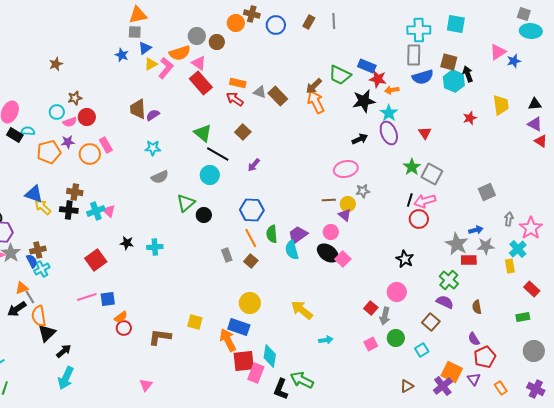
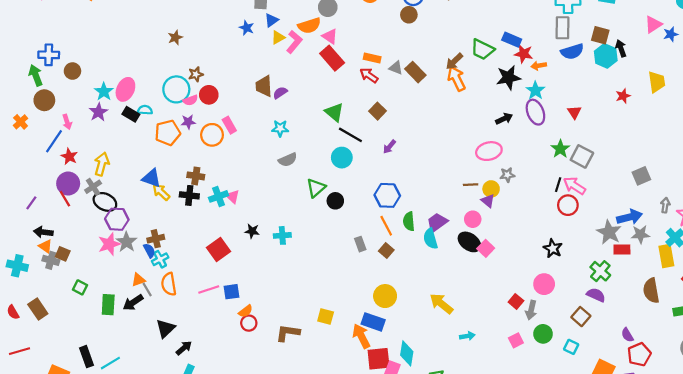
brown circle: (217, 42) -> (409, 15), moved
cyan circle: (57, 112) -> (176, 89), size x1.6
pink arrow: (425, 201) -> (574, 186), turned 50
blue arrow: (476, 230) -> (630, 217), size x1.6
yellow rectangle: (510, 266) -> (666, 256), size x1.5
brown semicircle: (477, 307) -> (651, 291), moved, size x1.6
orange semicircle: (39, 316) -> (169, 284), moved
cyan square: (422, 350) -> (571, 347), turned -32

